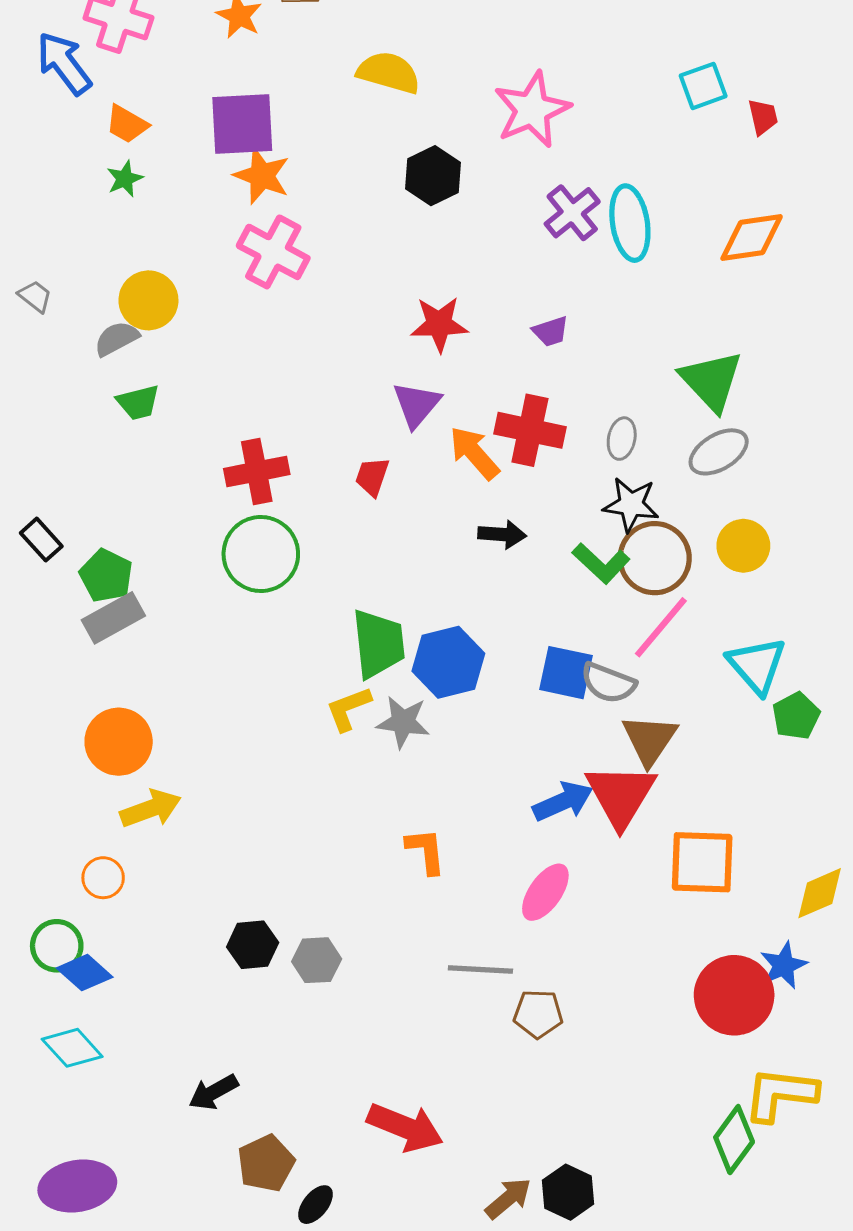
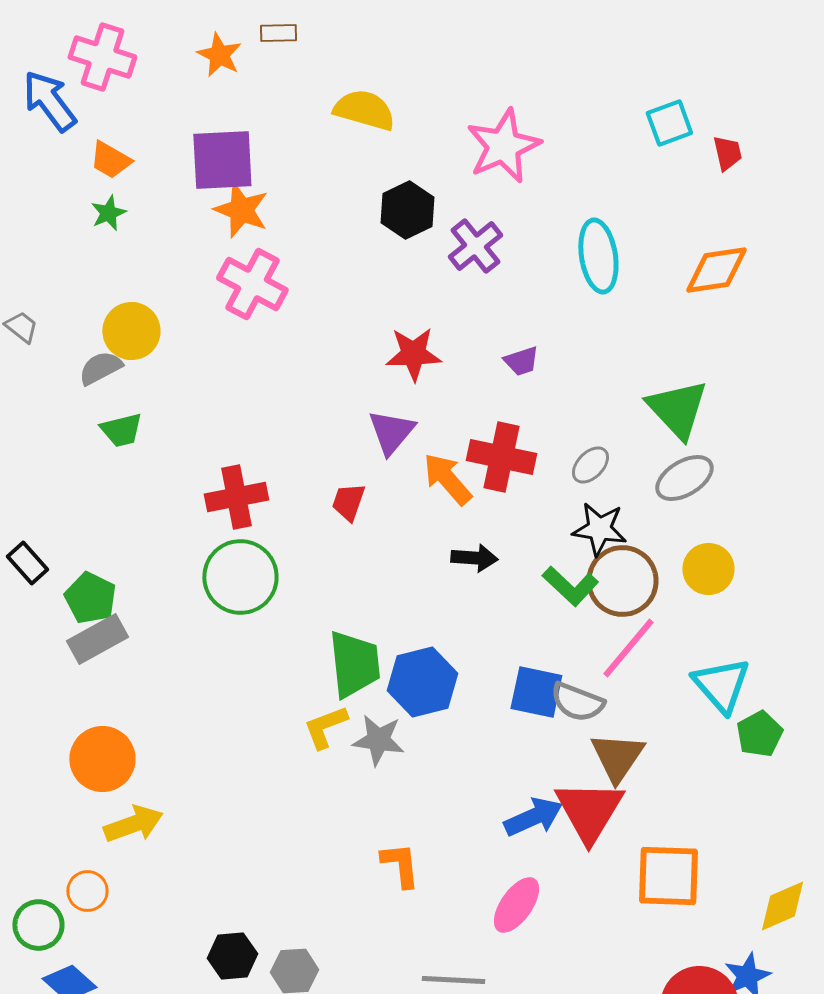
purple cross: (572, 213) -> (475, 246), moved
gray ellipse: (622, 439) -> (590, 465), turned 33
green circle: (57, 946) -> (38, 925), moved

